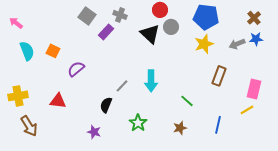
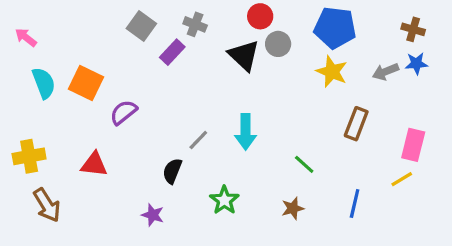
brown cross: (254, 18) -> (413, 29), turned -32
yellow star: (204, 44) -> (332, 72), turned -30
orange square: (53, 51) -> (86, 83), size x1.5

